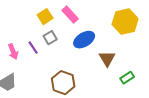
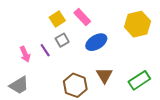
brown triangle: (107, 59) -> (104, 75), moved
green rectangle: (127, 78) -> (139, 80), size x1.5

